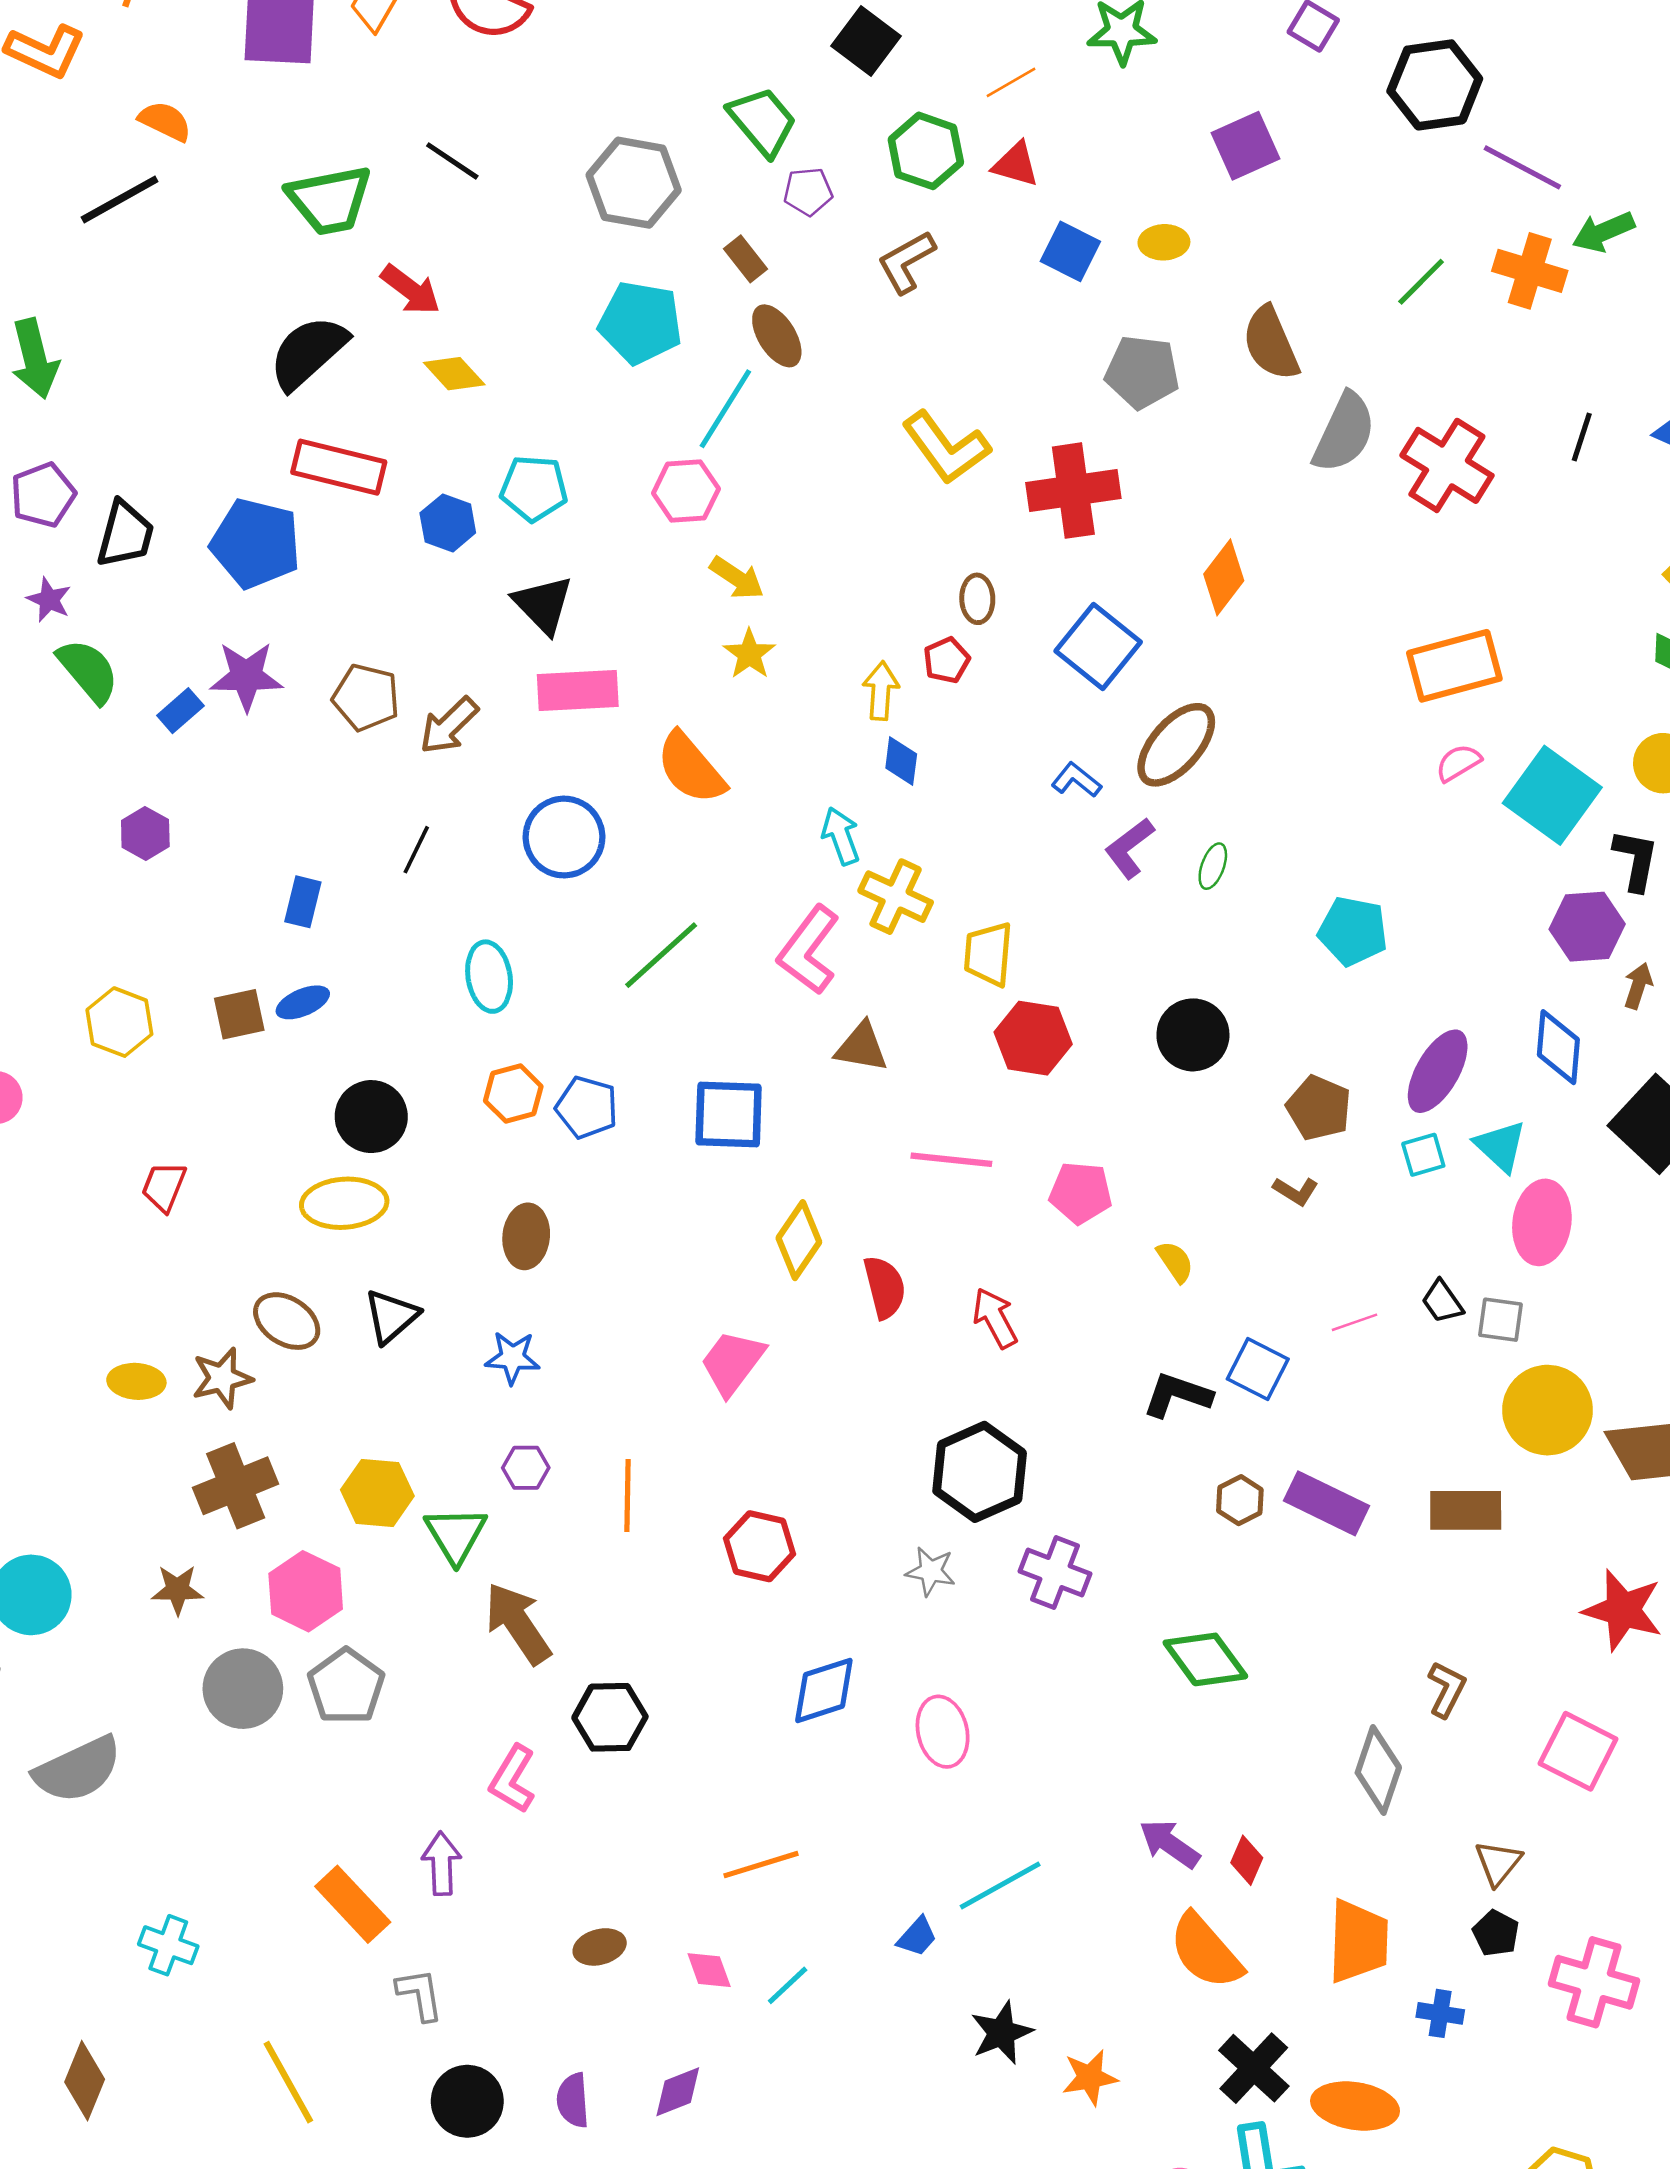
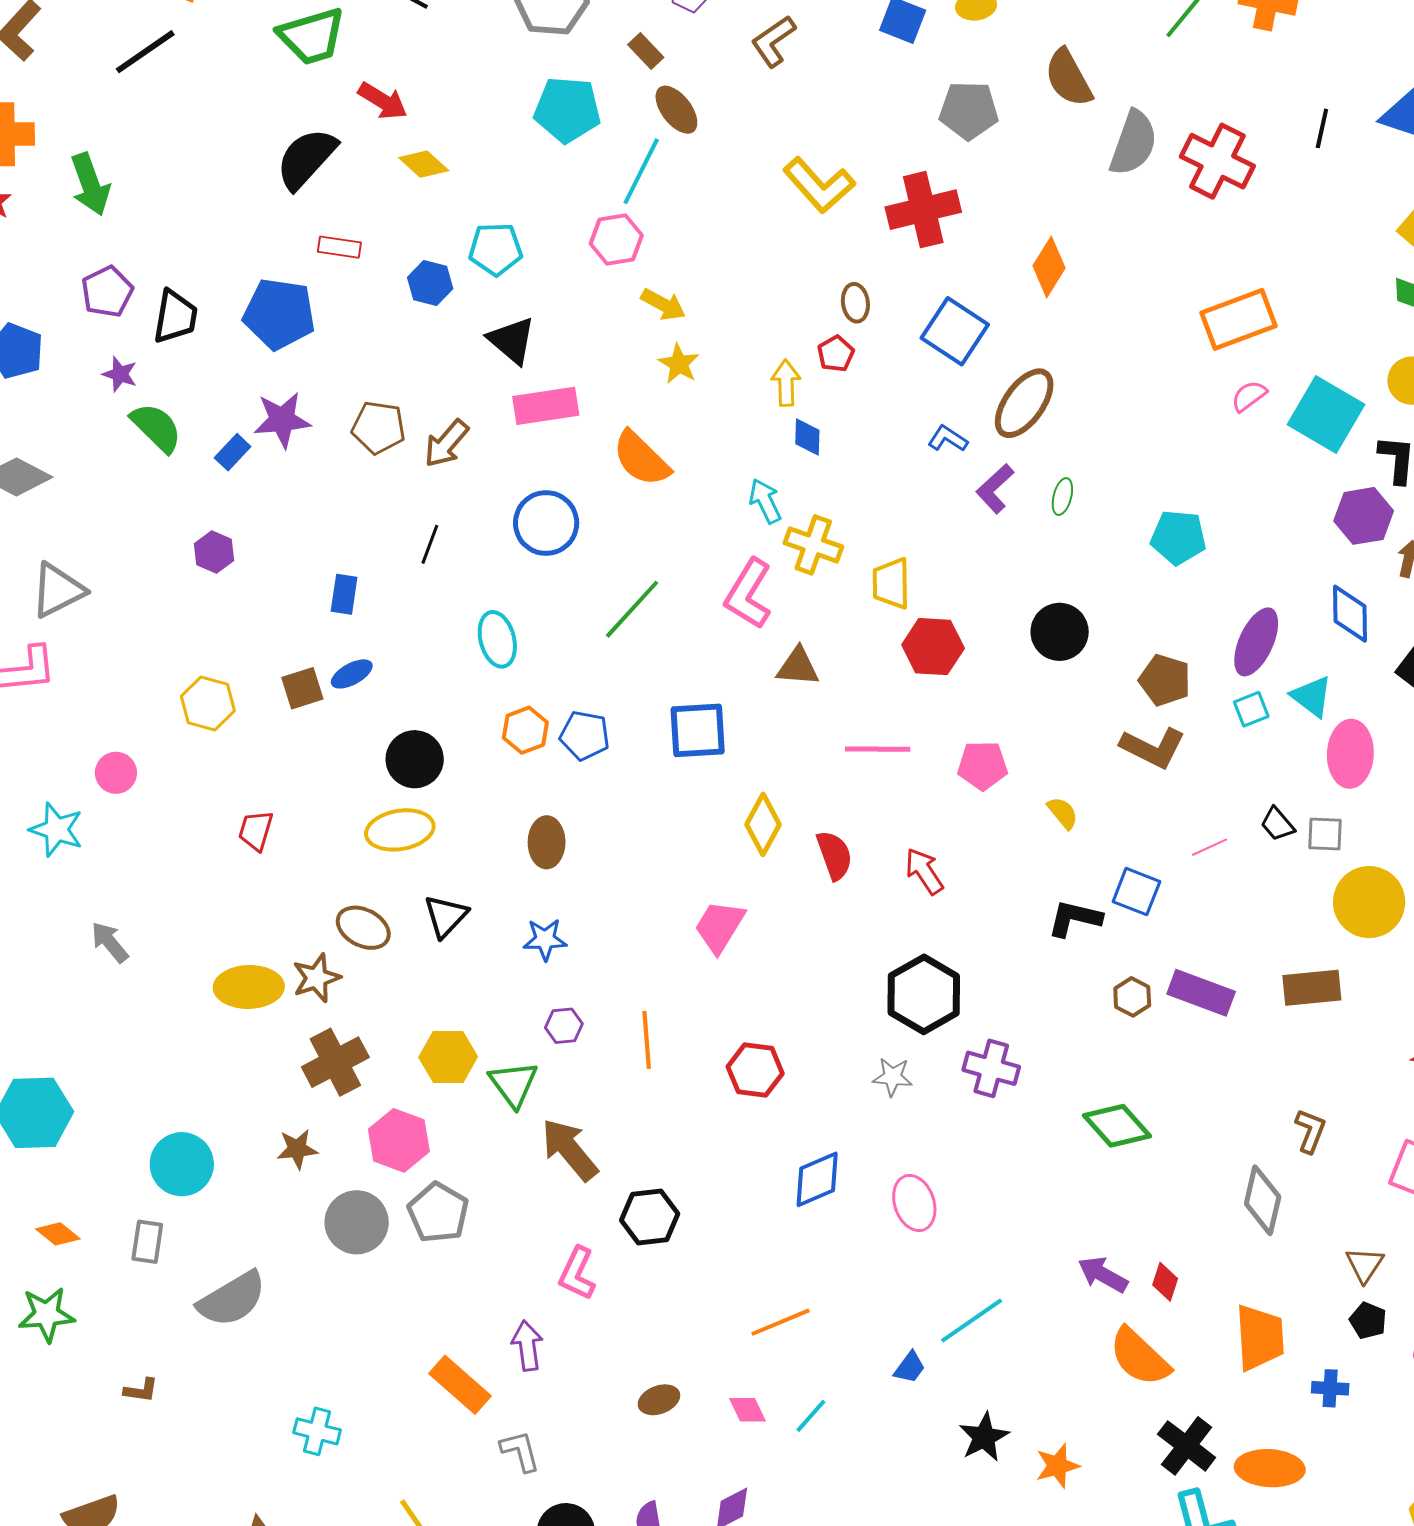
red rectangle: (339, 467) -> (339, 247), size x0.6
brown L-shape: (1296, 1191) -> (1153, 748), size x1.8
yellow ellipse: (136, 1381) -> (249, 987), size x1.5

